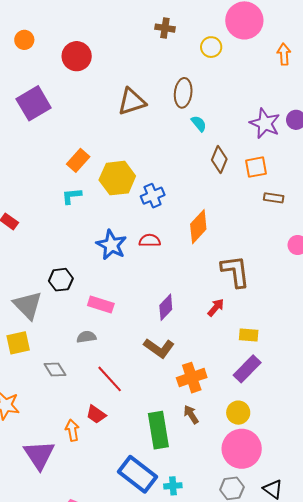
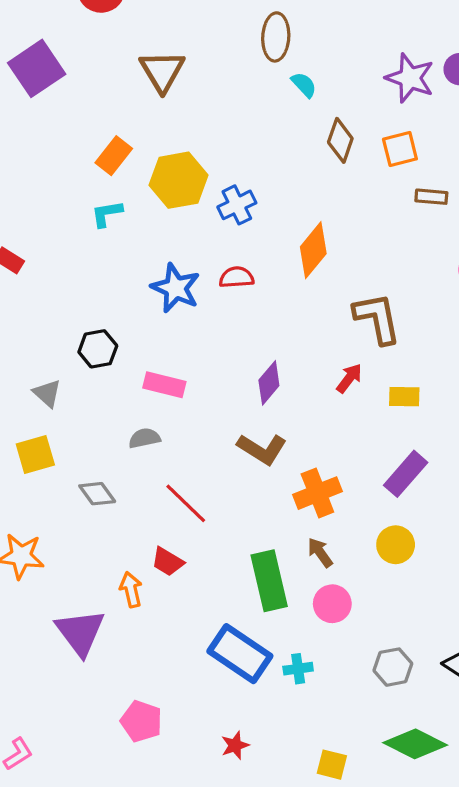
brown triangle: (132, 102) -> (162, 71), moved, turned -40
gray triangle: (28, 305) -> (47, 393), size x0.6
yellow rectangle: (249, 335) -> (404, 397), moved
pink circle: (242, 449) -> (332, 604), moved, size x0.6

